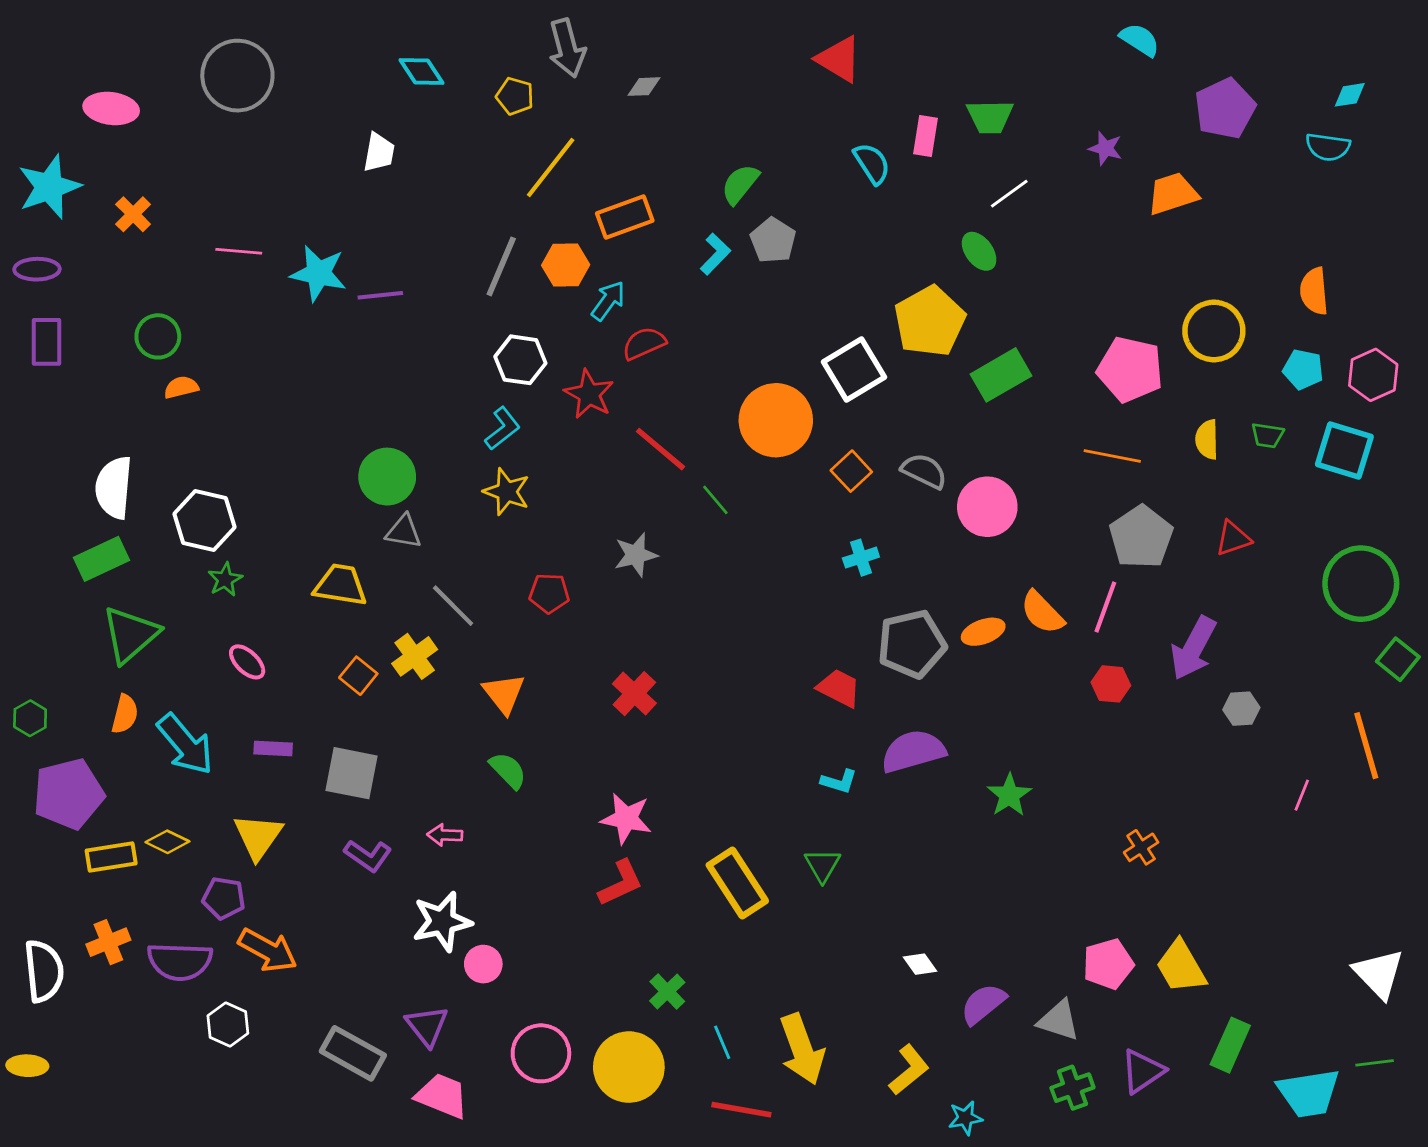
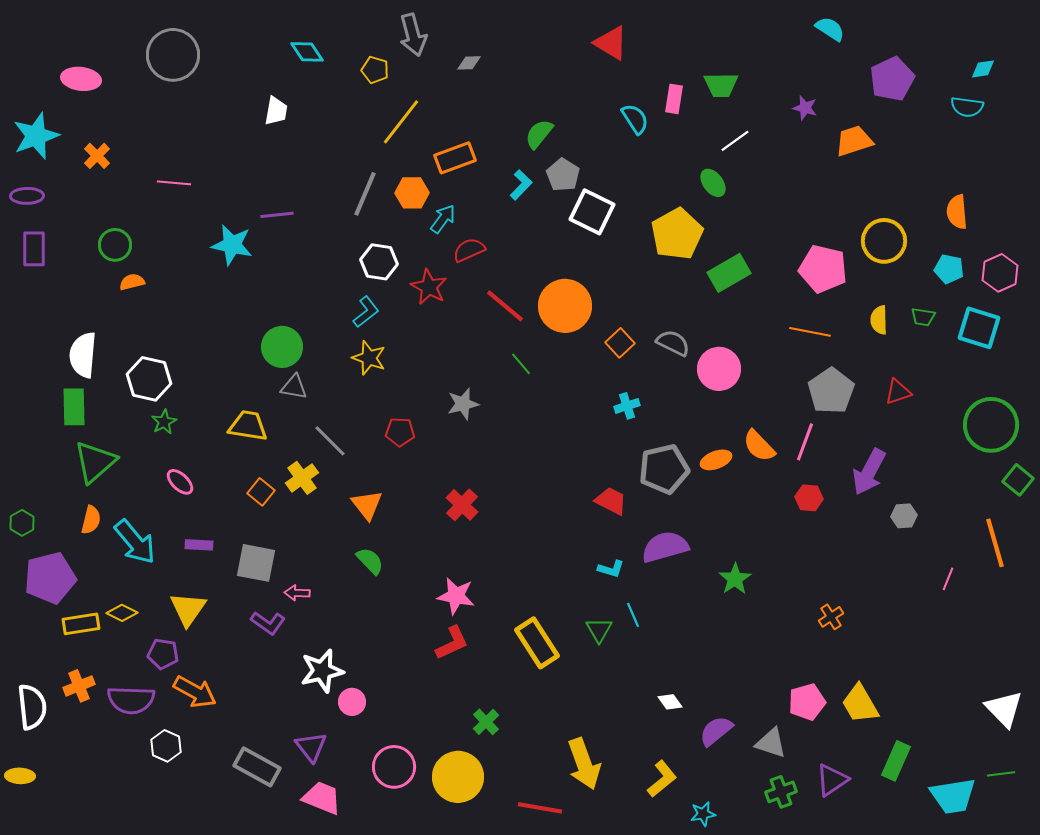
cyan star: (318, 273) -> (232, 245), moved
white square: (854, 369) -> (592, 212), moved, turned -33
red line: (660, 449) -> (505, 306), moved
green rectangle: (102, 559) -> (74, 407), turned -66
pink arrow: (445, 835) -> (297, 593), moved
cyan line: (722, 1042) -> (633, 615), moved

